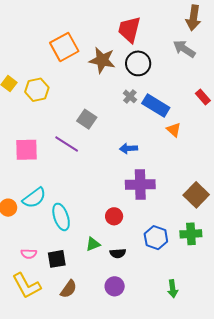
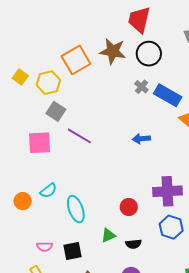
orange square: (64, 47) -> (76, 60), moved
gray square: (87, 119) -> (56, 111), moved
purple cross: (140, 184) -> (167, 191), moved
cyan semicircle: (34, 198) -> (48, 191), size x0.7

